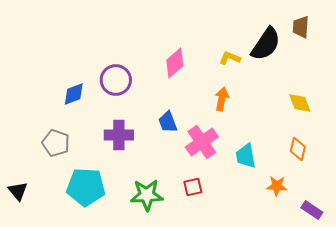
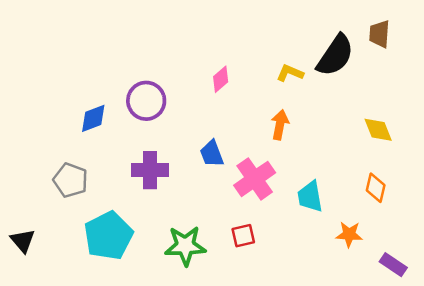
pink diamond: (175, 63) -> (221, 79), size x0.7
cyan pentagon: (86, 187) -> (108, 236), turned -30

